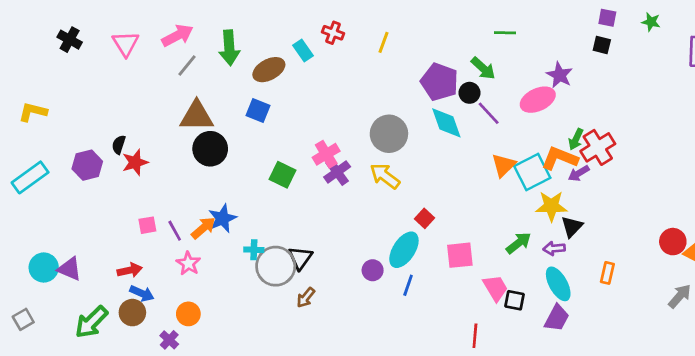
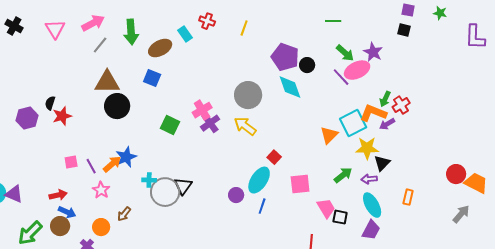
green arrow: (483, 68) -> (345, 53), moved
purple line: (489, 113) -> (341, 77), moved
red cross: (598, 147) -> (401, 105), size x0.7
orange triangle: (504, 165) -> (329, 135), moved
brown arrow: (306, 298) -> (124, 214), moved

